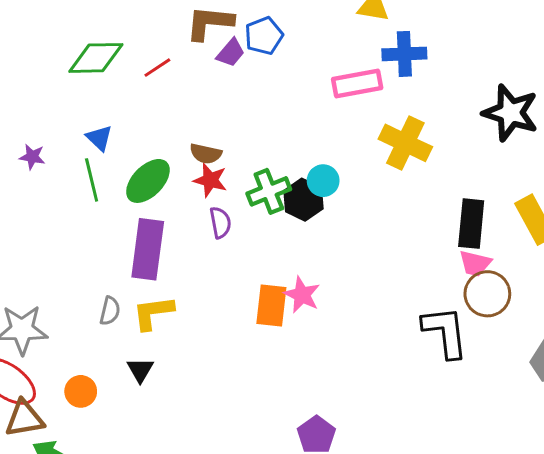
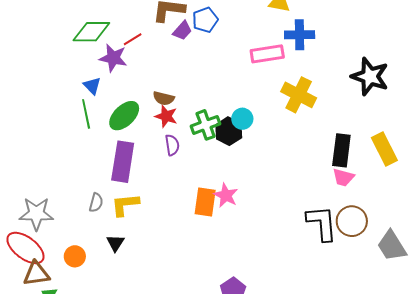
purple star: (32, 157) -> (113, 58), moved, size x1.6
brown circle: (487, 294) -> (352, 221), moved

